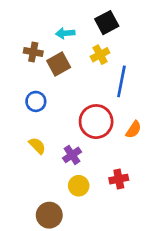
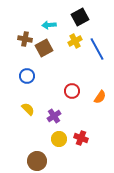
blue line: (121, 81) -> (97, 49), moved, turned -40
red circle: (96, 122) -> (72, 91), size x0.6
red cross: (119, 179) -> (81, 138), moved, turned 32

